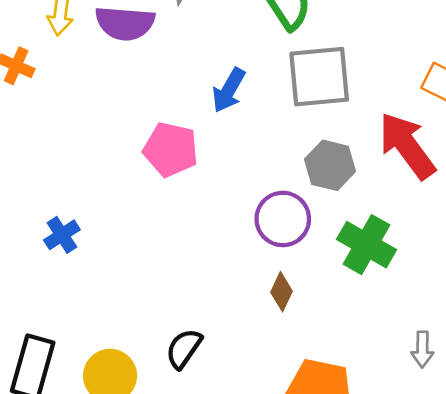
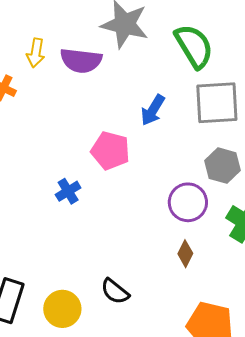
blue cross: (62, 235) -> (68, 191), moved
black semicircle: (184, 349) -> (115, 291), turned -88

